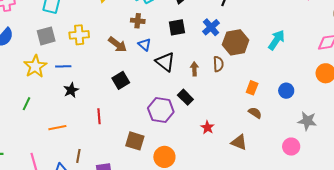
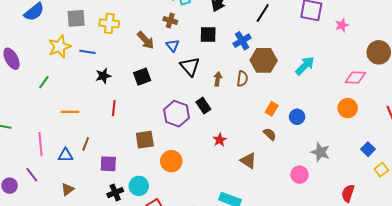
black star: (71, 90) -> (103, 76), moved
blue circle: (286, 91) -> (297, 117), moved
brown square: (135, 141) -> (145, 140), turned -36

